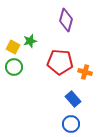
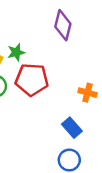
red pentagon: (60, 62) -> (32, 80), moved

